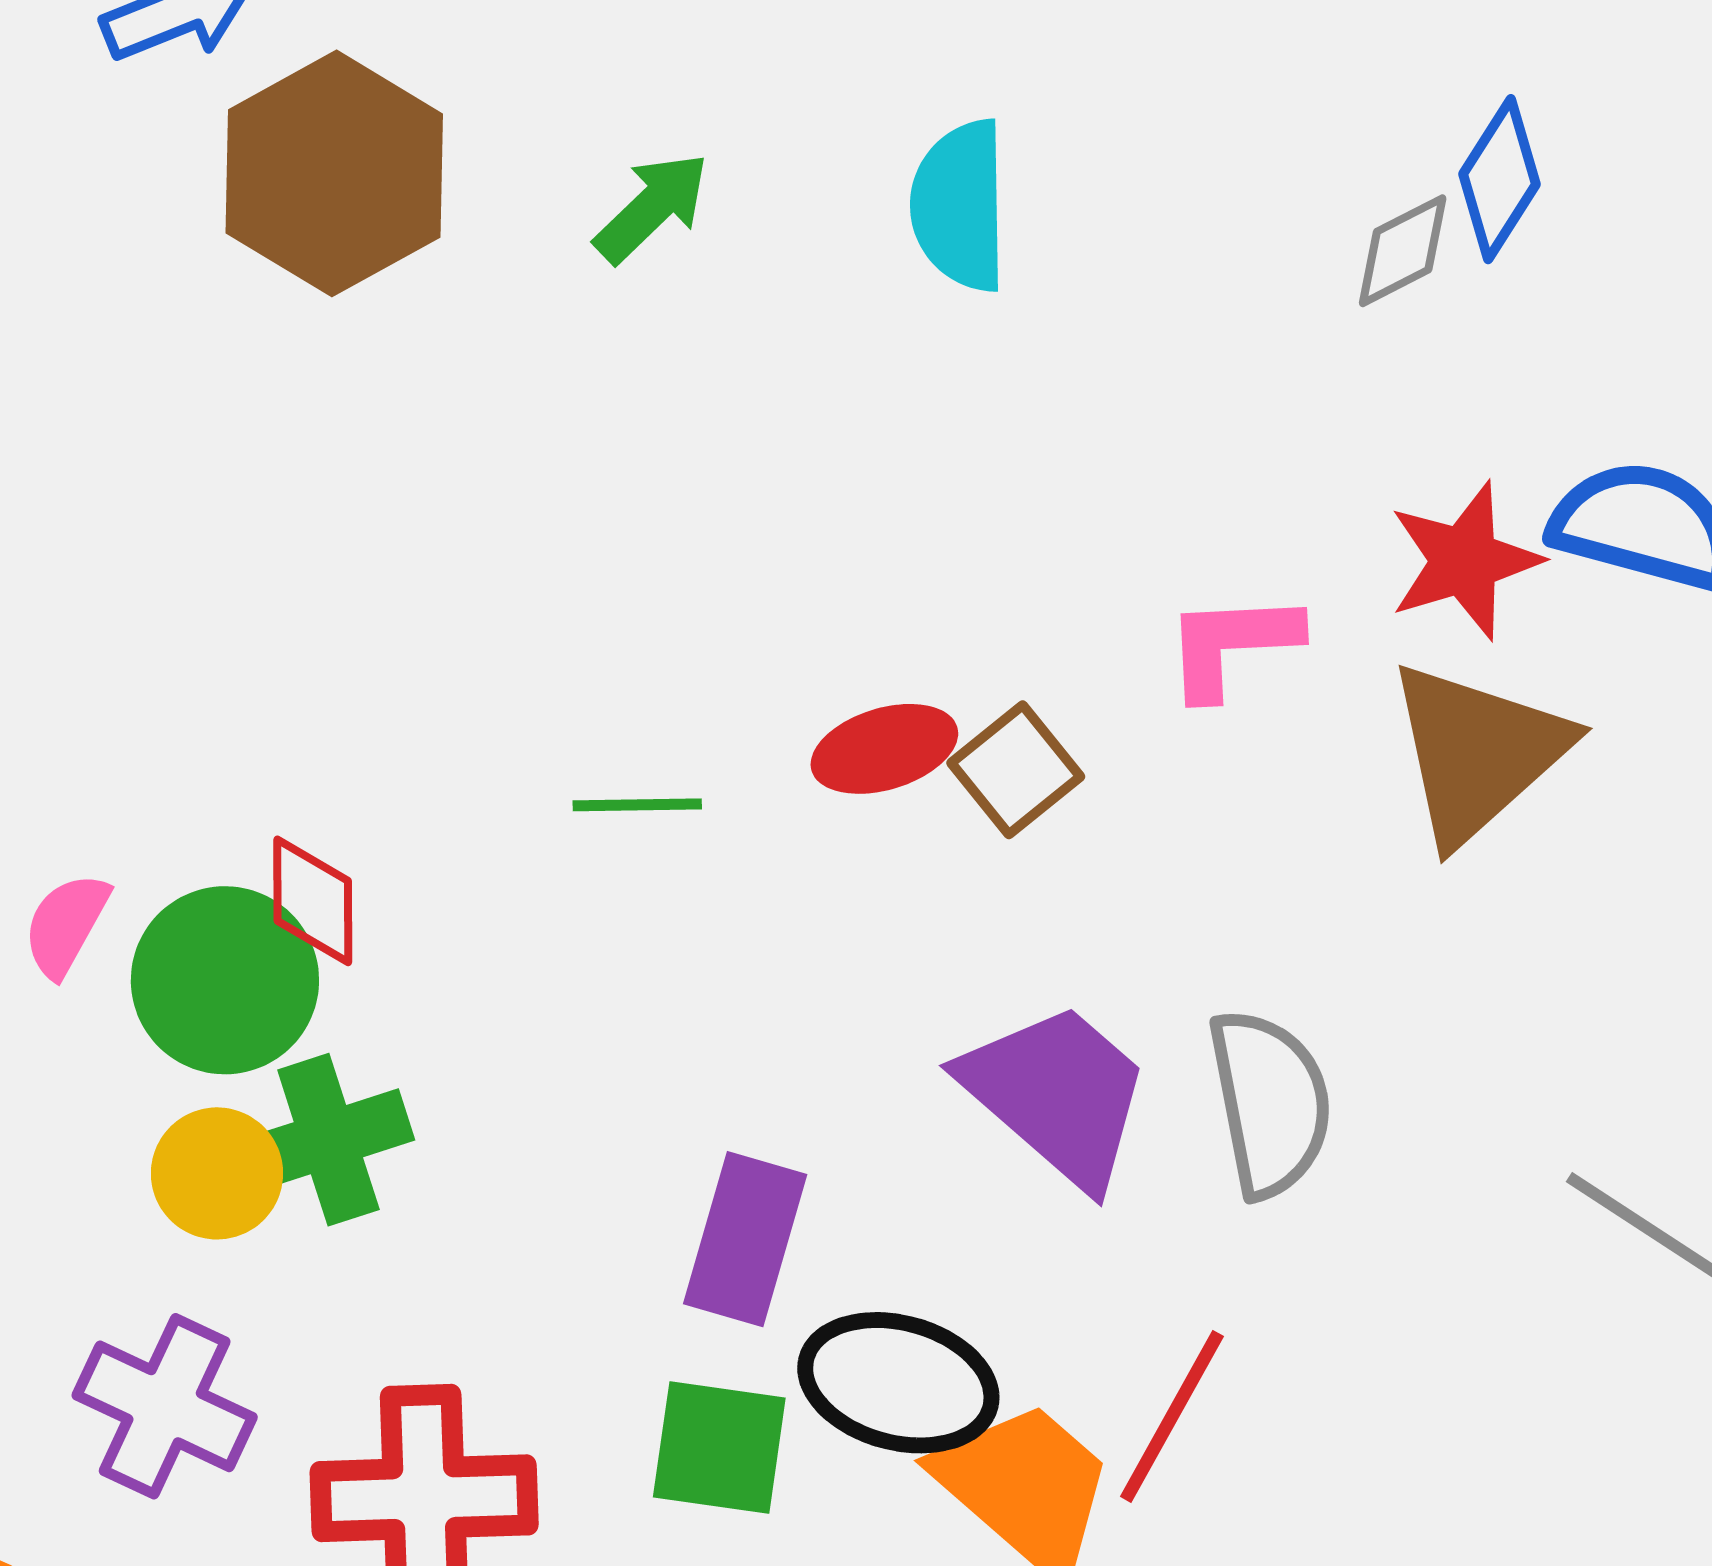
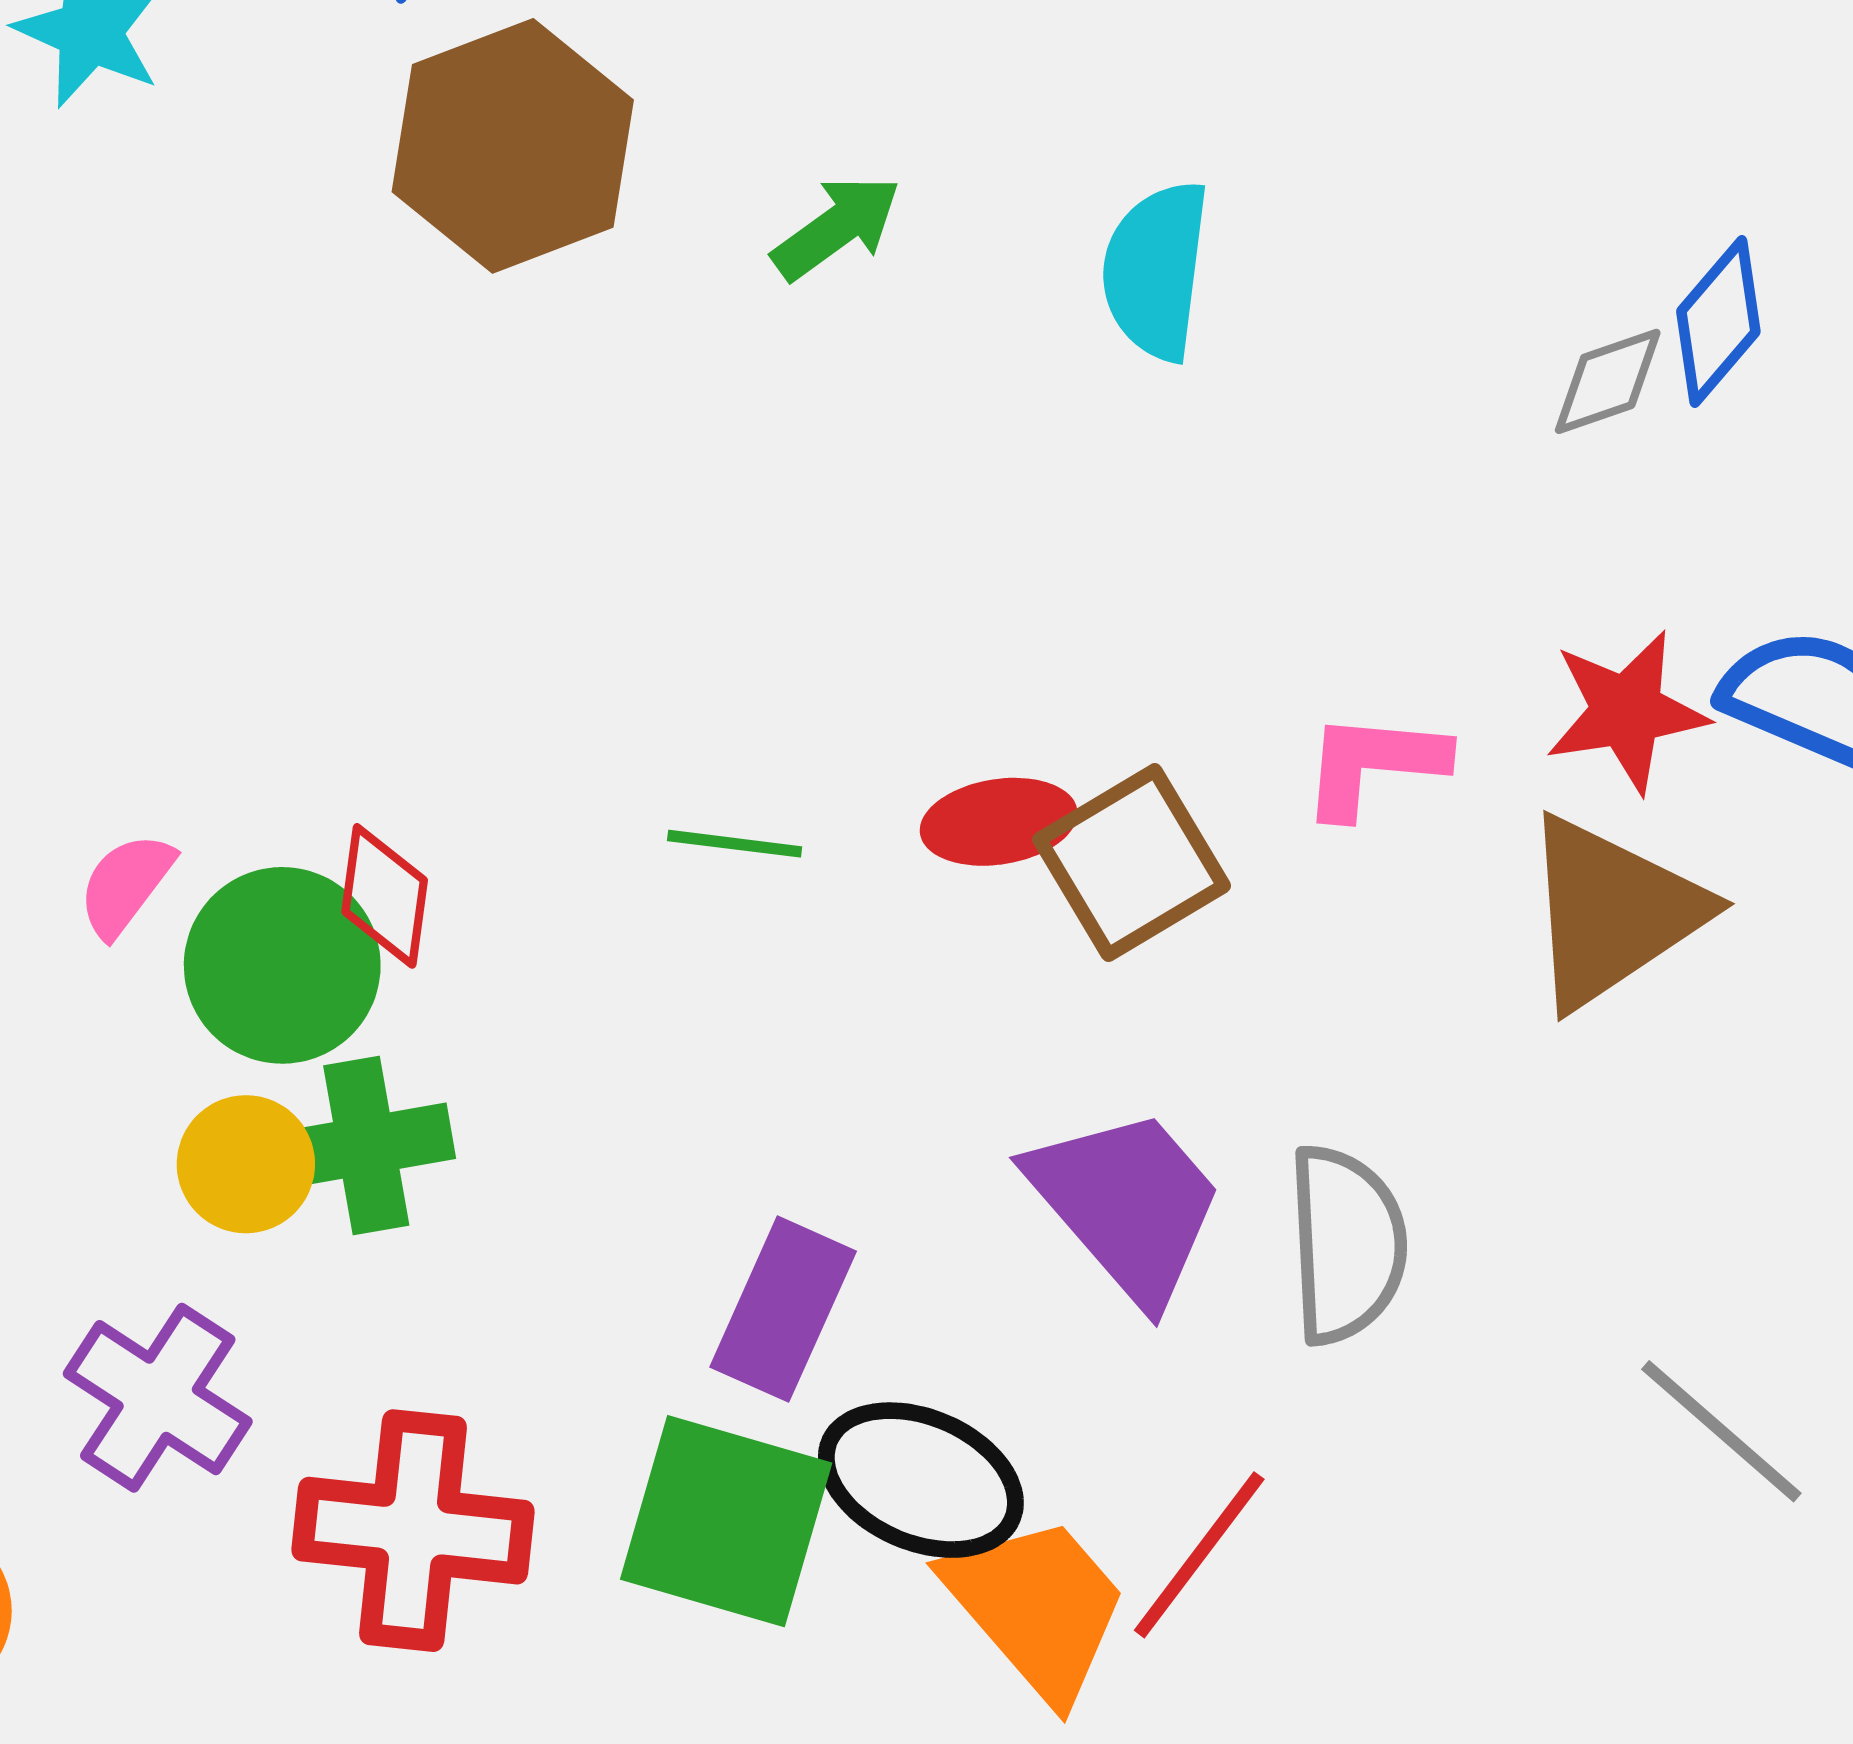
brown square: (1016, 770) -> (1132, 863), size x1.4
green square: (719, 1448) -> (726, 1521), size x1.4

